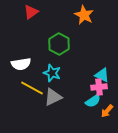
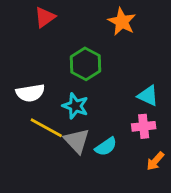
cyan triangle: (102, 75) -> (148, 96), moved
gray triangle: (53, 97) -> (77, 141), turned -48
cyan semicircle: (93, 101) -> (106, 147), moved

